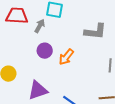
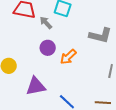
gray arrow: (40, 26) -> (46, 23), turned -80

